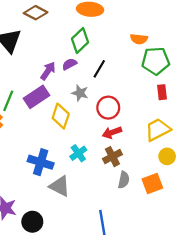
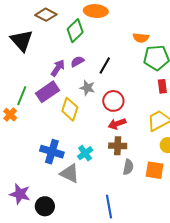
green diamond: (80, 41) -> (75, 31), moved
cyan cross: (78, 153) -> (85, 153), moved
brown cross: (112, 157) -> (118, 146), turned 30
orange square: (152, 184) -> (155, 170), turned 30

